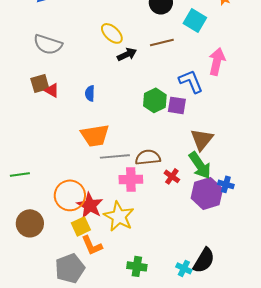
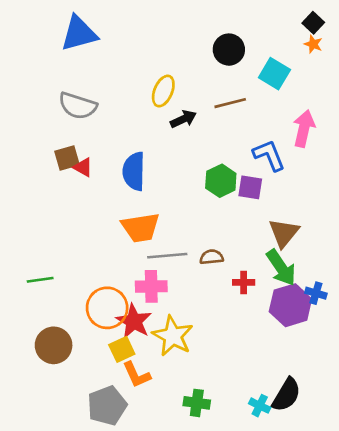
yellow ellipse: (112, 33) -> (163, 91), turned 70
blue semicircle: (90, 93) -> (134, 171), size x1.8
brown semicircle: (148, 157) -> (211, 257), size x0.7
red cross: (172, 176) -> (244, 282), turned -35
pink cross: (131, 179) -> (151, 286), moved

